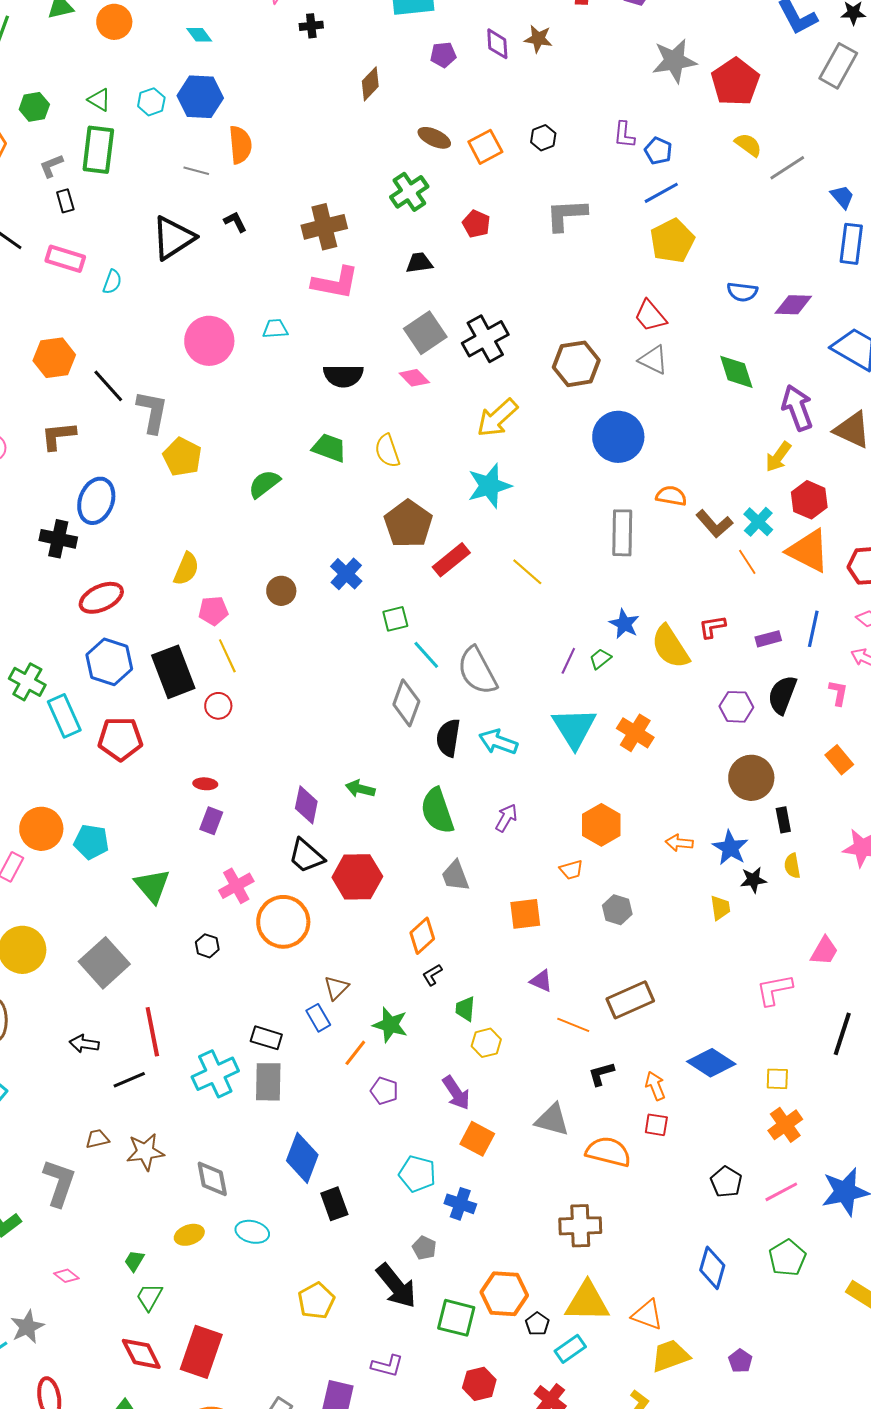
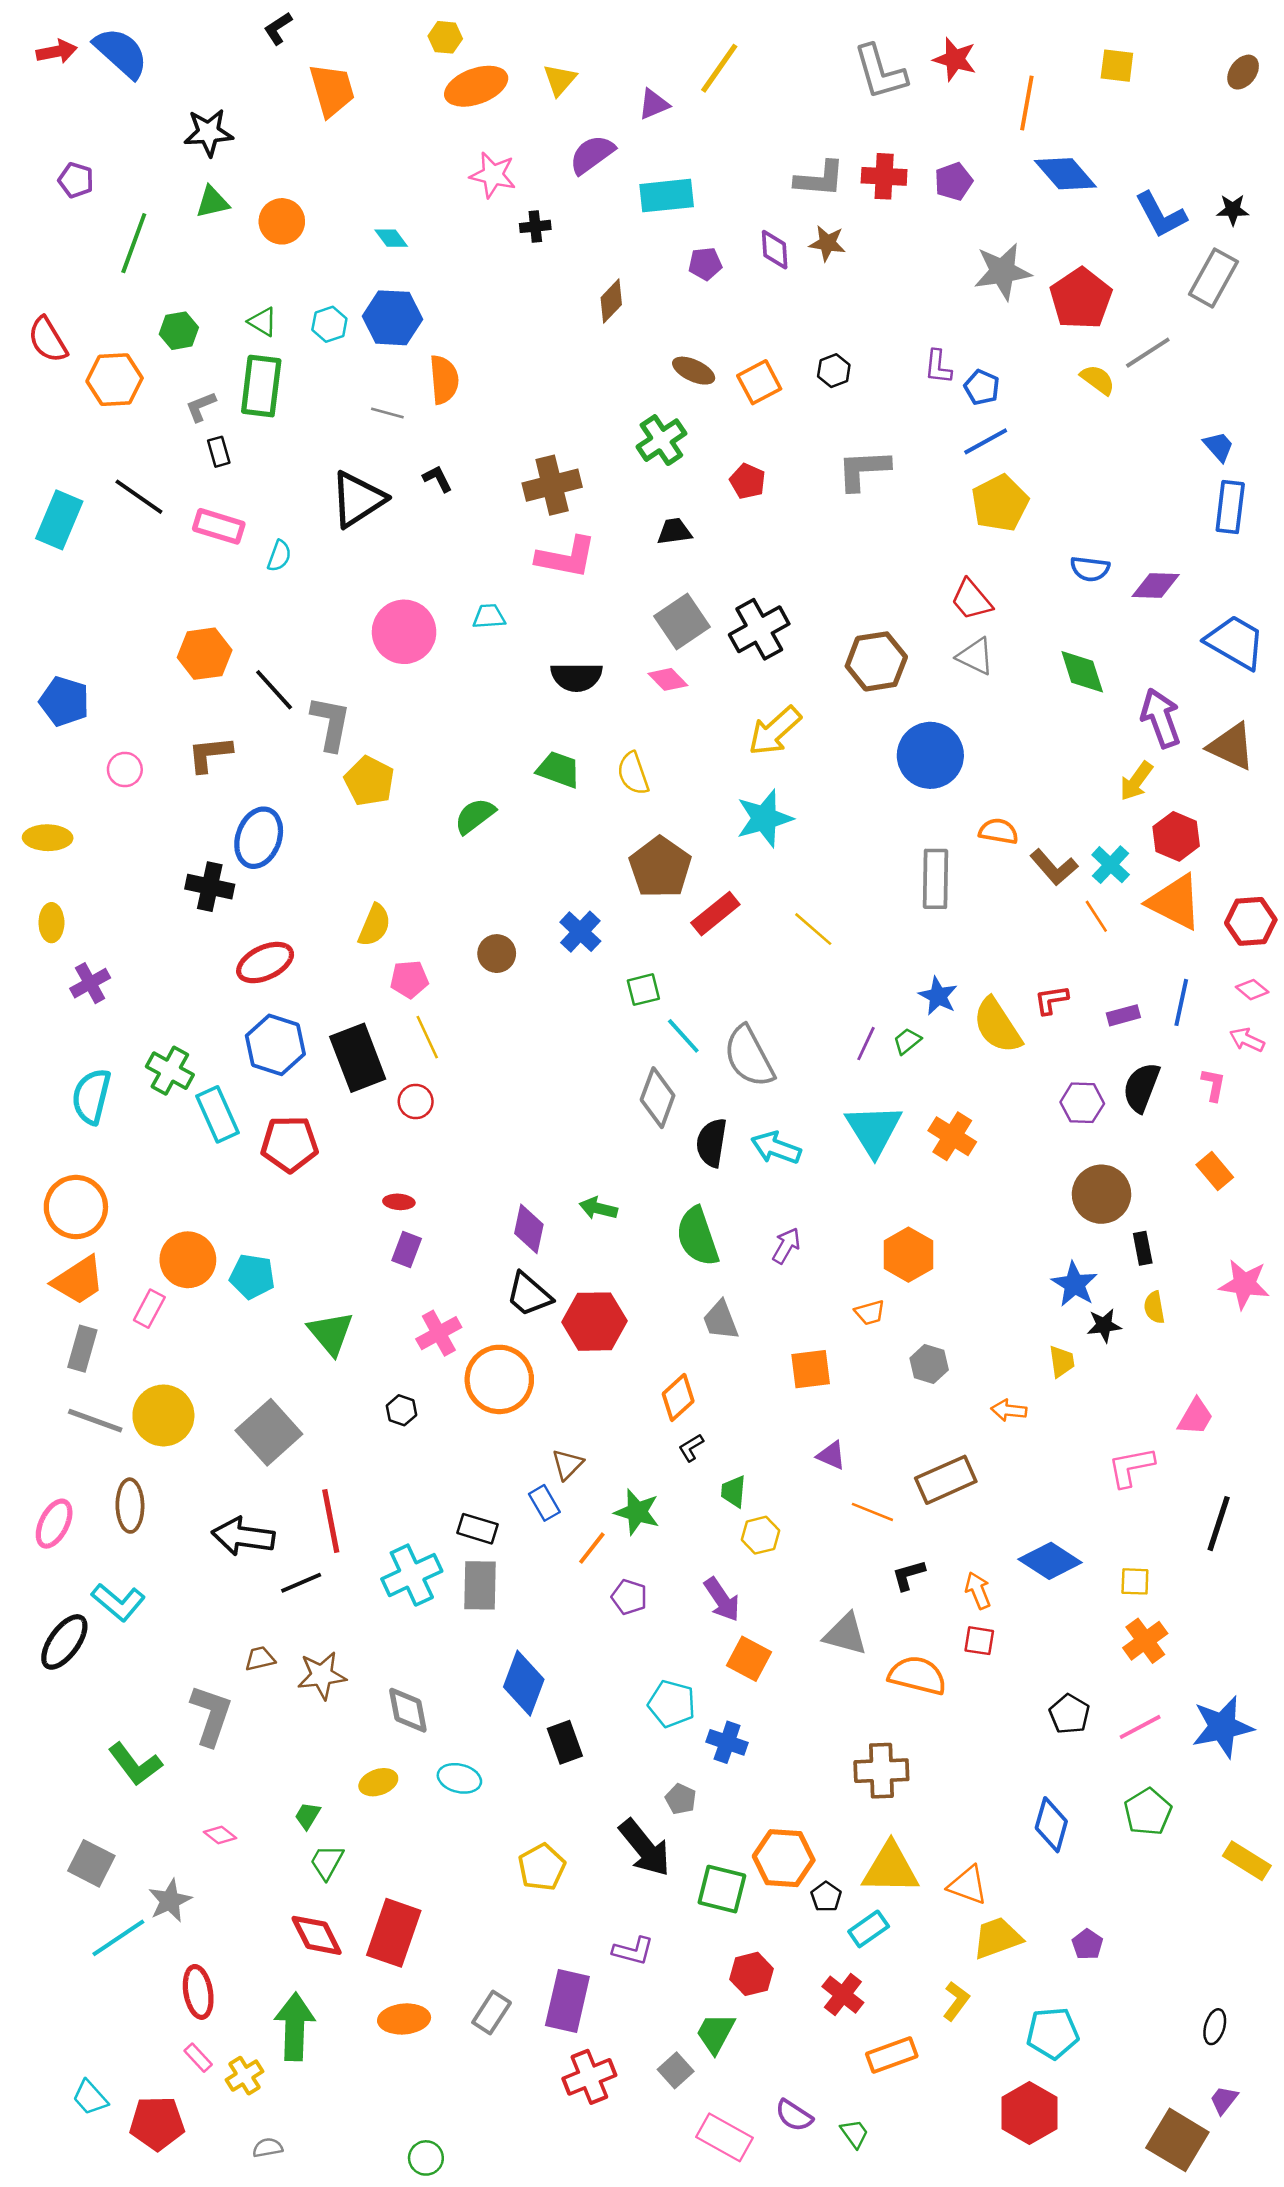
gray line: (787, 168) -> (1148, 353), moved
orange arrow: (679, 843) -> (1009, 1410), moved
black arrow: (84, 1044) -> (243, 1536), size x1.6

